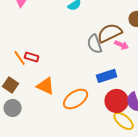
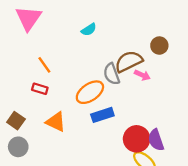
orange line: (20, 58) -> (44, 65), moved
blue rectangle: (107, 76) -> (102, 115), moved
orange ellipse: (76, 99) -> (90, 92), moved

